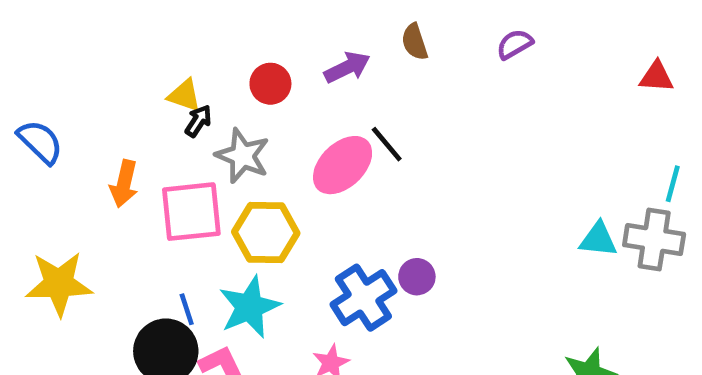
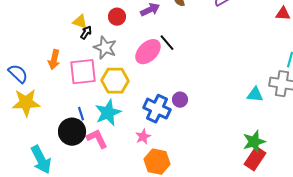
blue semicircle: (40, 142) -> (18, 74), moved
cyan triangle: (598, 239) -> (255, 95), moved
blue cross: (363, 298) -> (157, 109), turned -32

